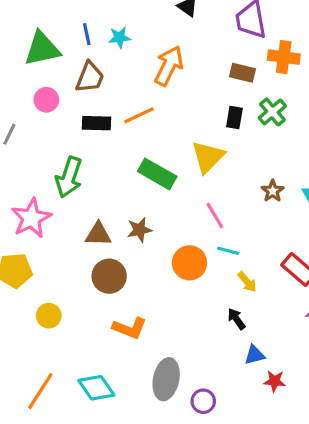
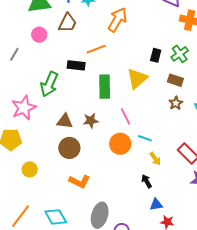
brown rectangle: (242, 73) -> (175, 80), moved
black rectangle: (96, 123) -> (76, 65), moved
green rectangle: (157, 174) -> (105, 87), turned 55
pink line: (215, 216) -> (125, 116), moved

